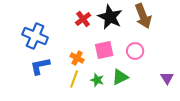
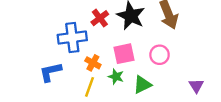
blue cross: (35, 36) -> (72, 38), moved, turned -30
green star: (97, 80) -> (116, 77), moved

